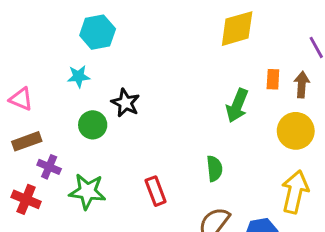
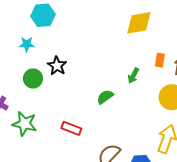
green arrow: (237, 105) -> (133, 76), size x0.7
green semicircle: (214, 169) -> (105, 97), moved, turned -126
red rectangle: (156, 191) -> (71, 128), turned -54

